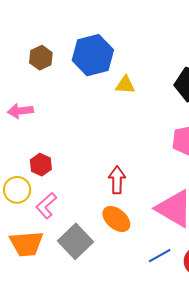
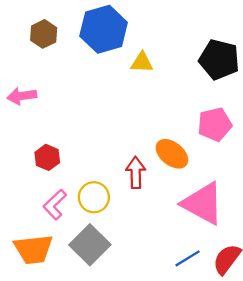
yellow circle: (17, 190) -> (94, 197), moved
orange ellipse: (116, 219) -> (172, 154), moved

